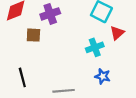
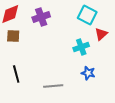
brown square: (33, 35) -> (13, 36), moved

